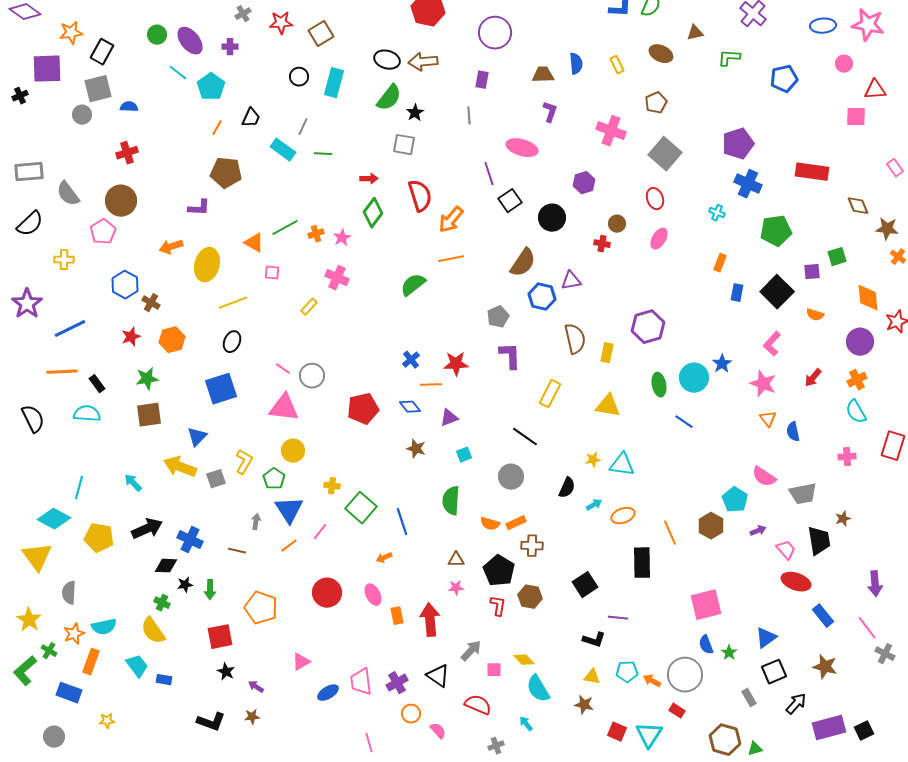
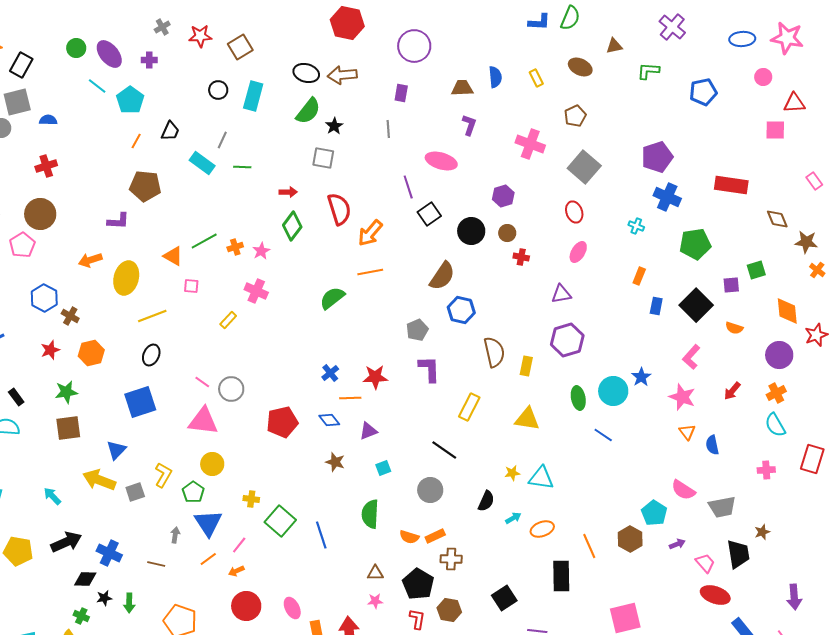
brown circle: (617, 224) -> (507, 233), moved
purple triangle: (571, 281) -> (561, 294), moved
orange arrow: (384, 558) -> (236, 571), moved

